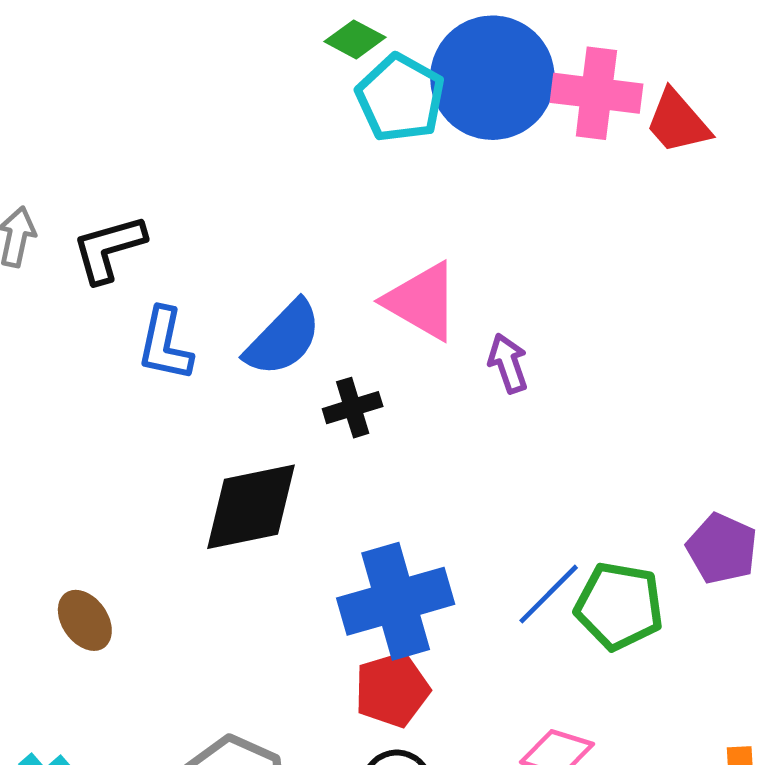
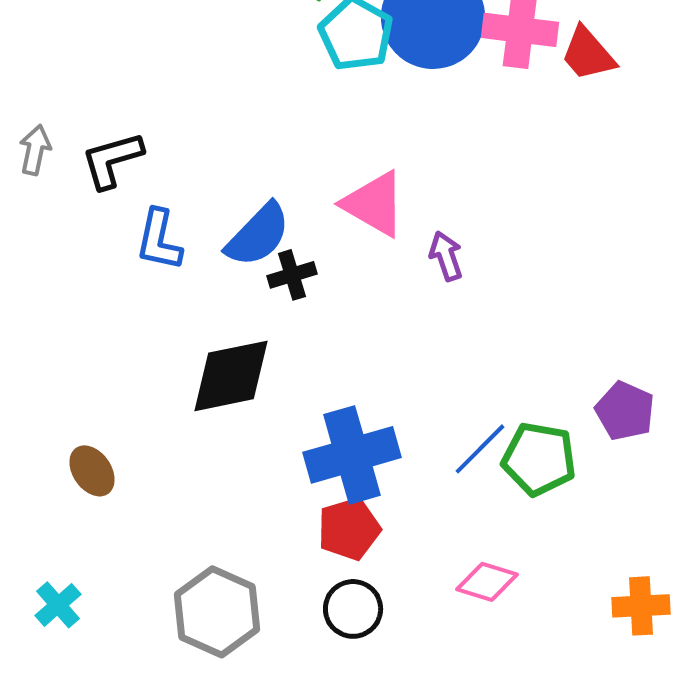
black cross: (353, 408) -> (292, 275), moved

